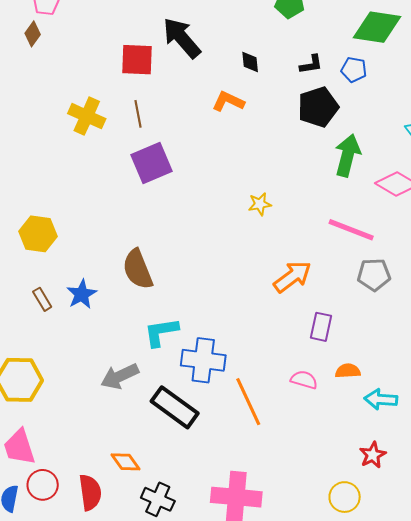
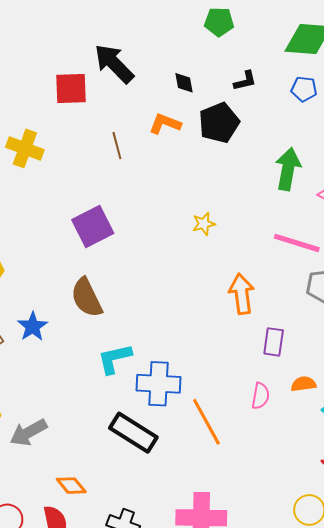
blue pentagon: (354, 70) -> (304, 89), moved
black pentagon: (318, 107) -> (219, 123), moved
brown line: (138, 114) -> (117, 146), moved
purple square: (151, 163) -> (93, 227), moved
orange arrow: (293, 277) -> (242, 294), turned -57
gray arrow: (120, 376) -> (28, 432), moved
pink semicircle: (304, 380) -> (260, 396), turned 88
orange diamond: (126, 462) -> (71, 486), moved

